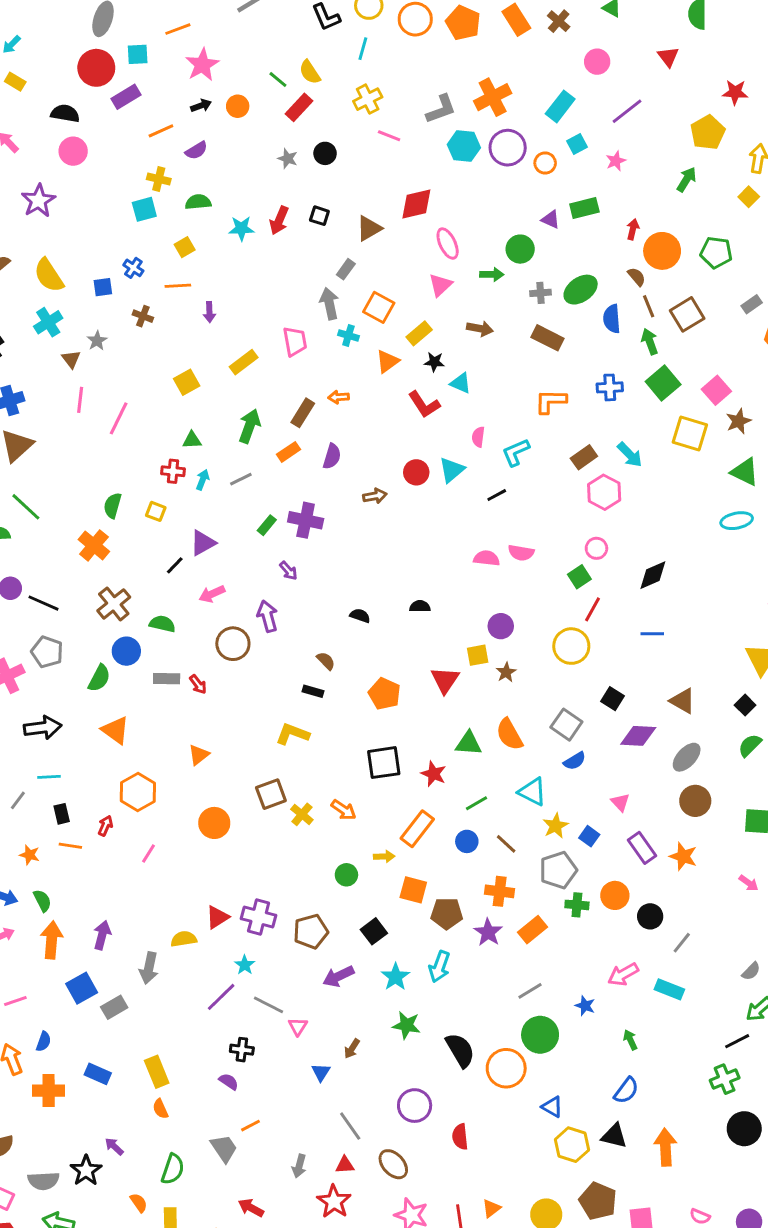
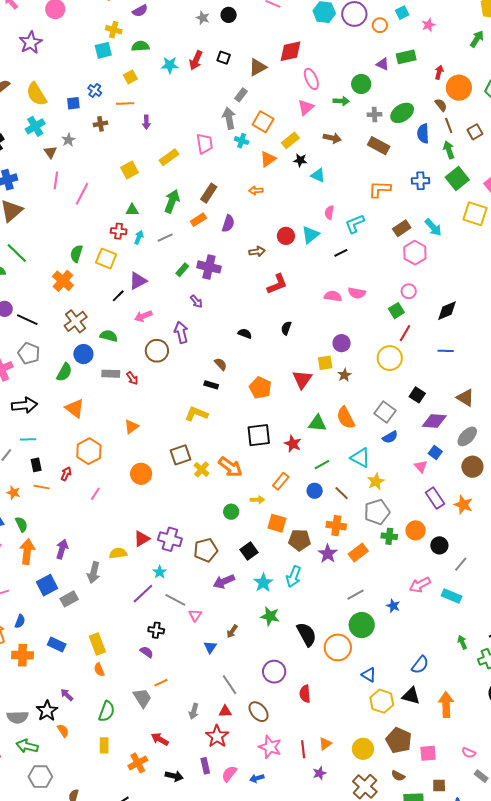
brown square: (687, 314) -> (475, 132), size x0.7
brown cross: (143, 316) -> (100, 124), turned -32
orange arrow: (339, 397) -> (256, 190), moved
red L-shape: (424, 404) -> (277, 284), moved, turned -80
yellow square: (156, 511) -> (106, 258), size x1.5
black semicircle: (420, 606) -> (286, 328), turned -72
orange arrow: (344, 810) -> (230, 467), size x1.4
orange rectangle: (417, 829) -> (281, 481), size x0.7
blue square: (589, 836) -> (435, 453), moved
green arrow: (630, 1040) -> (462, 642), moved
orange semicircle: (139, 1203) -> (63, 731), moved

